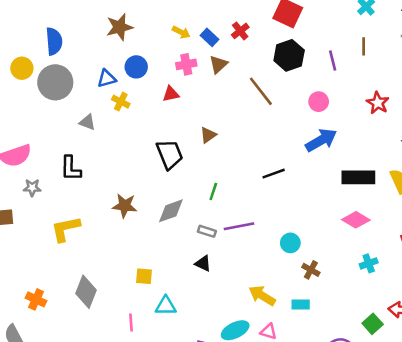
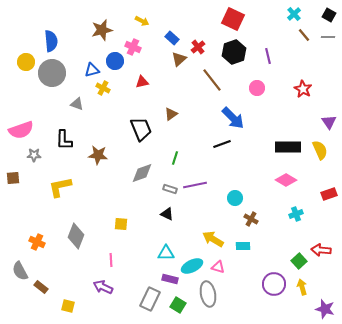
red cross: (240, 31) -> (198, 47), moved
yellow arrow: (181, 32) -> (142, 21), moved
brown line: (364, 46) -> (304, 35), moved, turned -40
pink cross: (186, 64) -> (133, 47), moved, turned 35
blue arrow: (321, 140) -> (233, 118), moved, turned 75
brown star: (125, 206) -> (98, 155), moved
cyan triangle: (166, 306) -> (166, 253), moved

